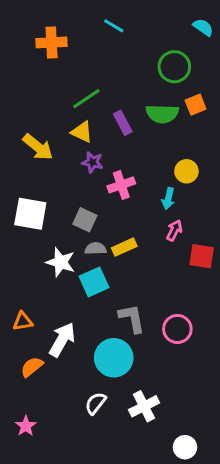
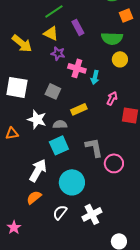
green semicircle: (162, 114) -> (112, 38), moved
pink cross: (121, 185) -> (77, 68), turned 36
cyan arrow: (168, 199) -> (95, 77), moved
gray semicircle: (96, 249) -> (60, 124), moved
cyan square: (94, 282) -> (59, 145), moved
gray L-shape: (132, 318) -> (94, 147), moved
orange triangle: (23, 321) -> (12, 133), moved
orange semicircle: (32, 367) -> (34, 197), moved

